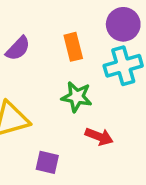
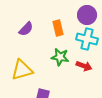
cyan cross: (123, 66) -> (87, 39), turned 30
red arrow: (99, 137) -> (84, 66), moved

